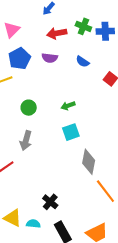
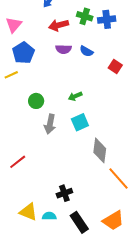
purple semicircle: (50, 58) -> (63, 49), moved
gray arrow: (26, 141) -> (50, 124), moved
black cross: (50, 202) -> (64, 193), turned 35

